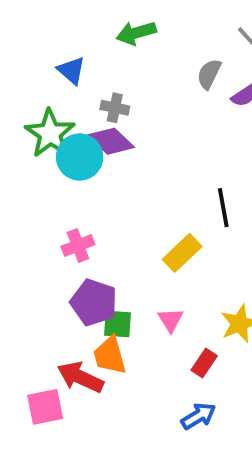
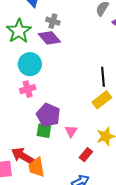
cyan circle: (80, 157) -> (30, 64), moved
yellow rectangle: (182, 253) -> (102, 100), moved
purple pentagon: (94, 302) -> (48, 115), moved
orange trapezoid: (110, 355) -> (37, 167), moved

